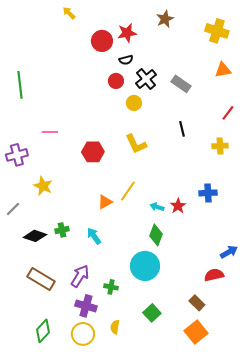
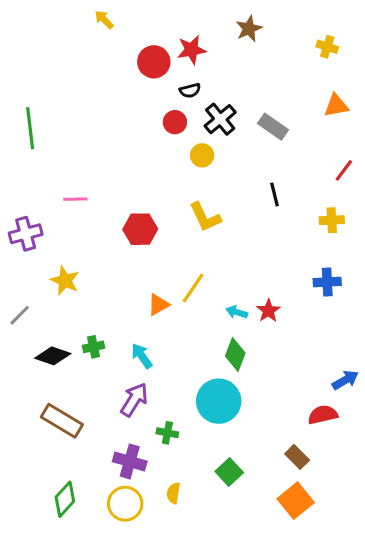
yellow cross: (217, 31) -> (327, 47), size x0.6
blue cross: (208, 193) -> (327, 282), moved
purple arrow: (80, 276) -> (134, 400), moved

